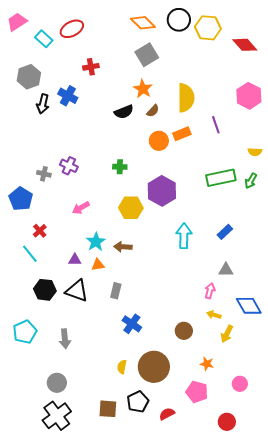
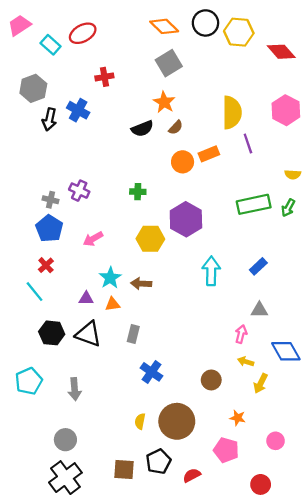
yellow semicircle: (186, 98) -> (232, 112), moved
blue pentagon: (21, 199) -> (49, 228), moved

